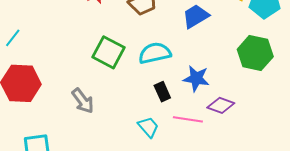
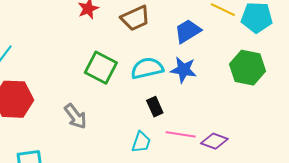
blue star: (196, 78) -> (183, 70), moved
purple diamond: (221, 105) -> (214, 141), moved
cyan trapezoid: (148, 127) -> (141, 142), turned 60

